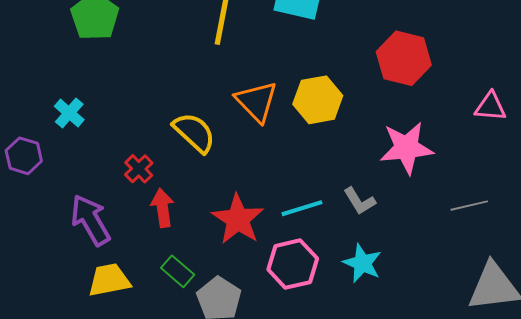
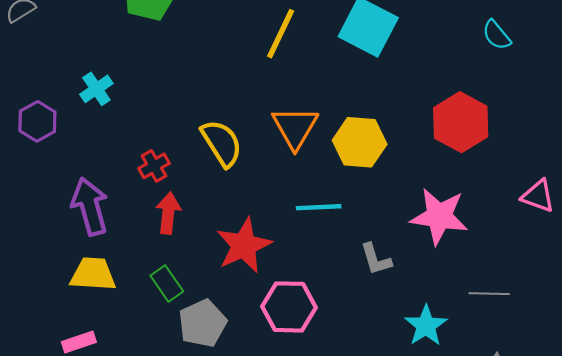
cyan line: (302, 208) -> (319, 207), moved
cyan star: (362, 263) -> (426, 326), moved

